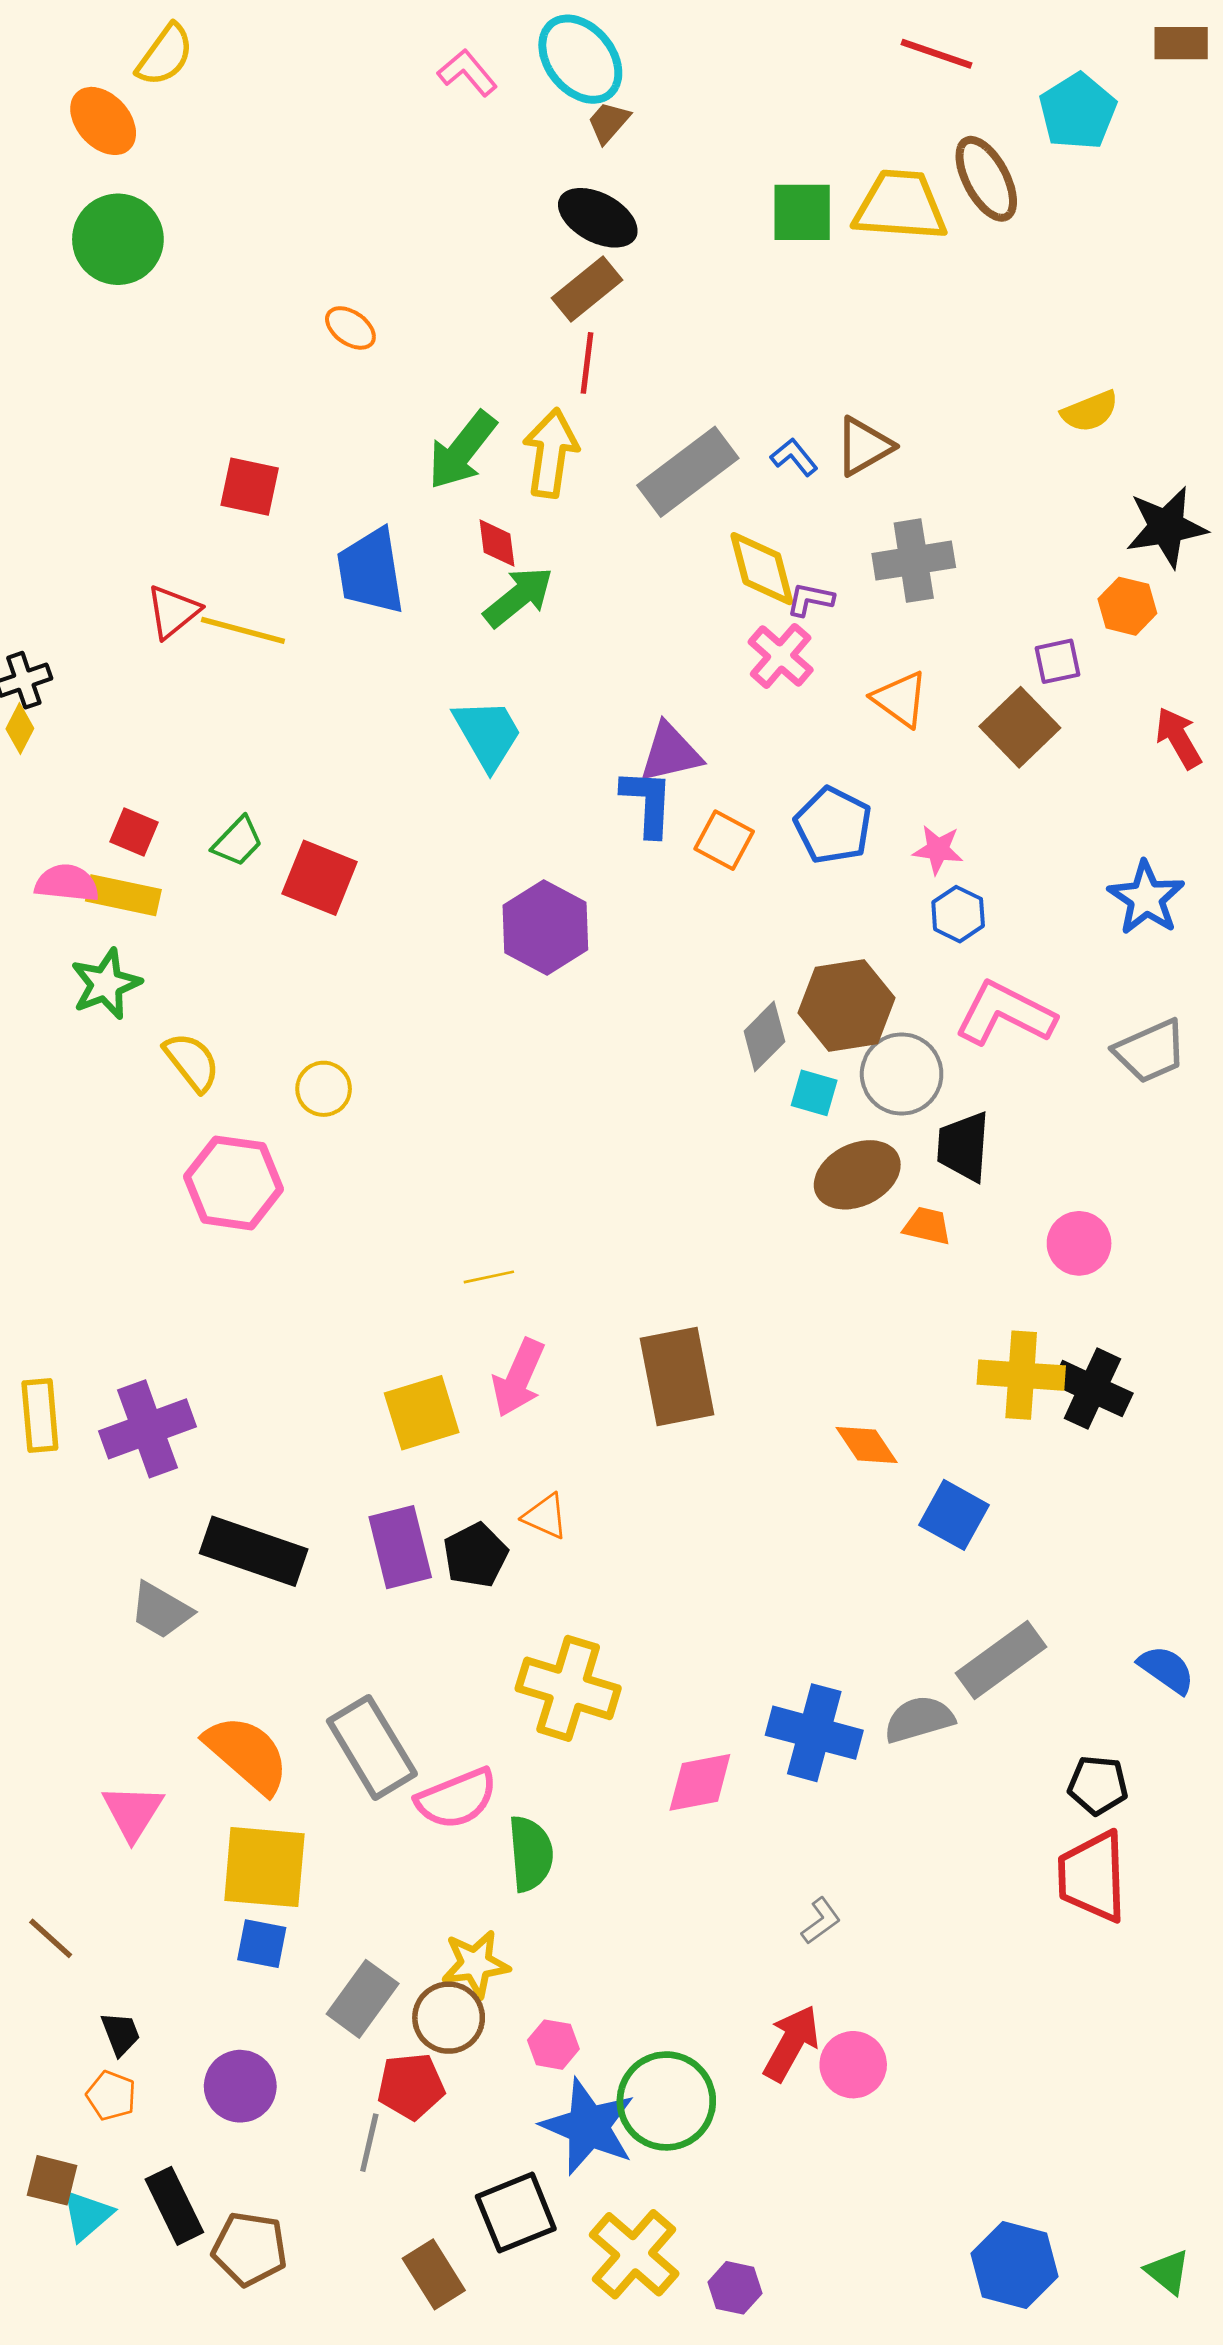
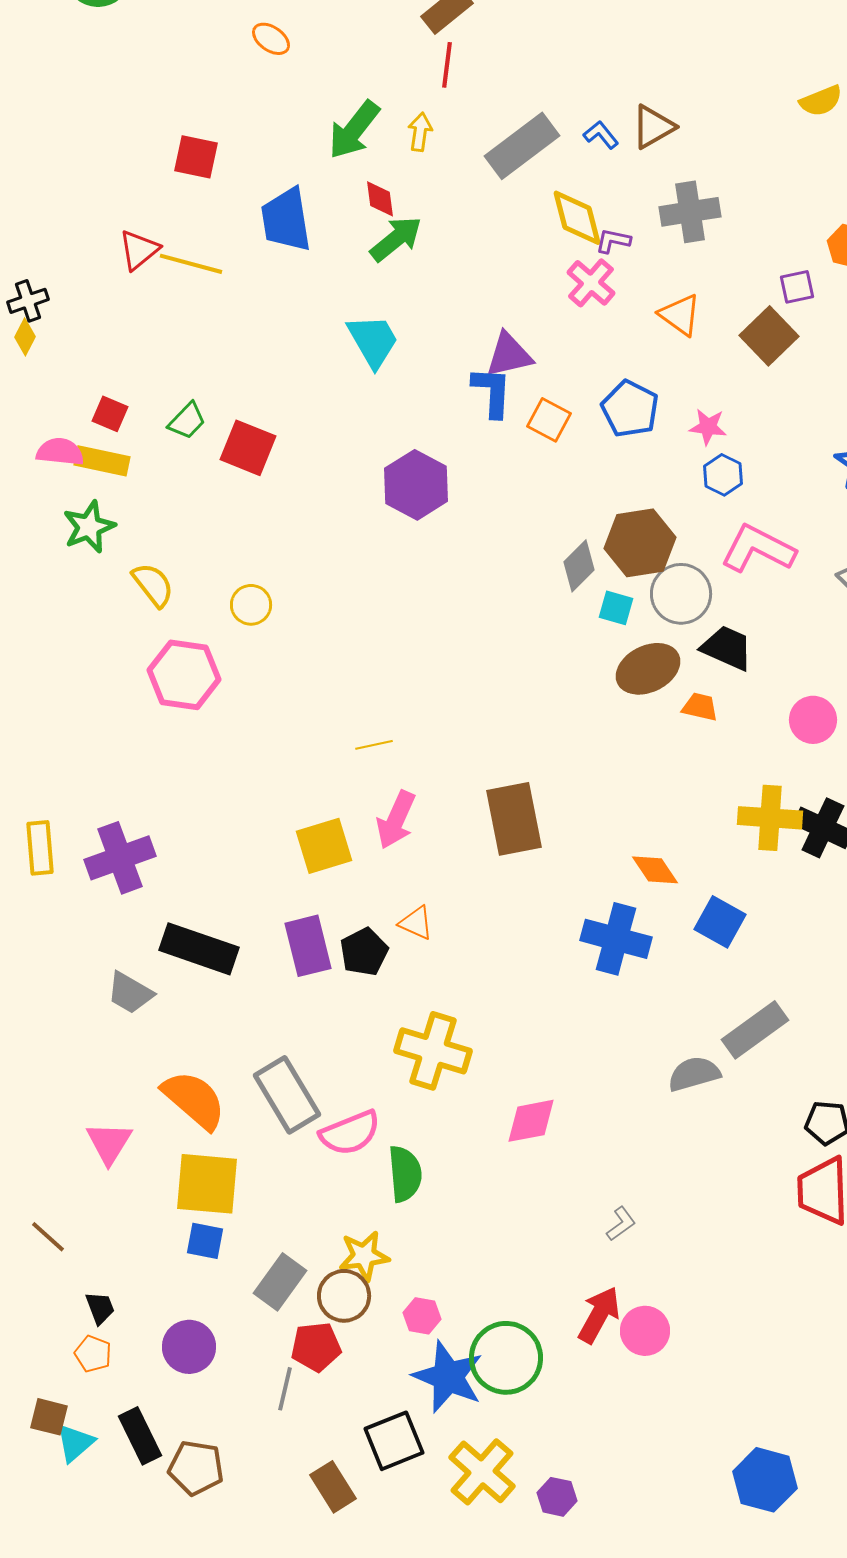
yellow arrow: (551, 453) -> (420, 132), size x0.6
black trapezoid: (963, 1147) -> (727, 648), turned 110
blue cross: (814, 1733) -> (616, 939), moved

